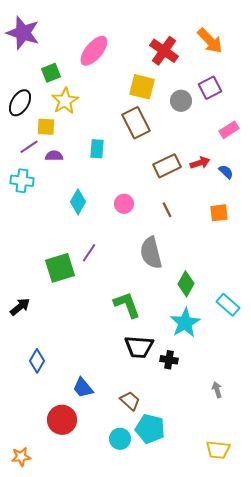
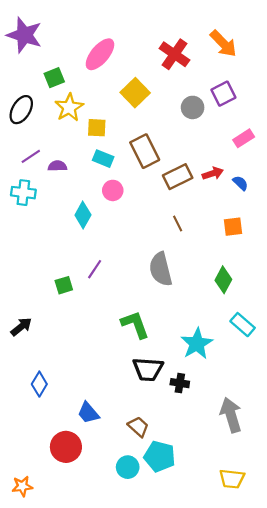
yellow square: (142, 87) -> (135, 93), moved, turned 32
brown rectangle: (136, 123) -> (145, 151), moved
yellow square: (46, 127) -> (97, 128), moved
cyan rectangle: (97, 149) -> (103, 159), turned -72
pink circle: (124, 204) -> (113, 190), moved
green square: (60, 268) -> (64, 285), size x0.6
green diamond: (186, 284) -> (223, 280), moved
gray arrow: (217, 390) -> (231, 415), size x2.0

